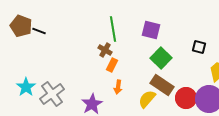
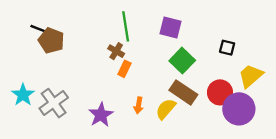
brown pentagon: (21, 26) -> (51, 41), moved
orange arrow: (118, 87) -> (139, 105), moved
red circle: (186, 98) -> (220, 92), moved

